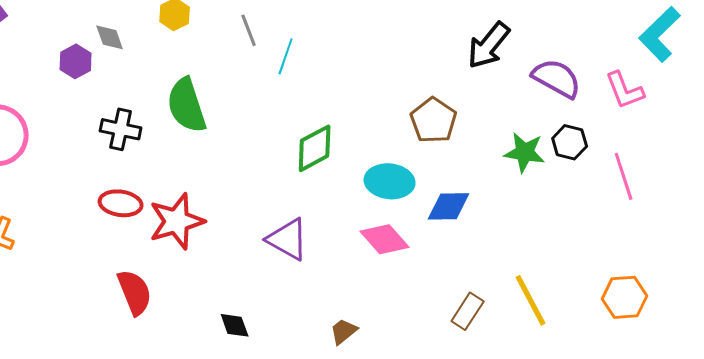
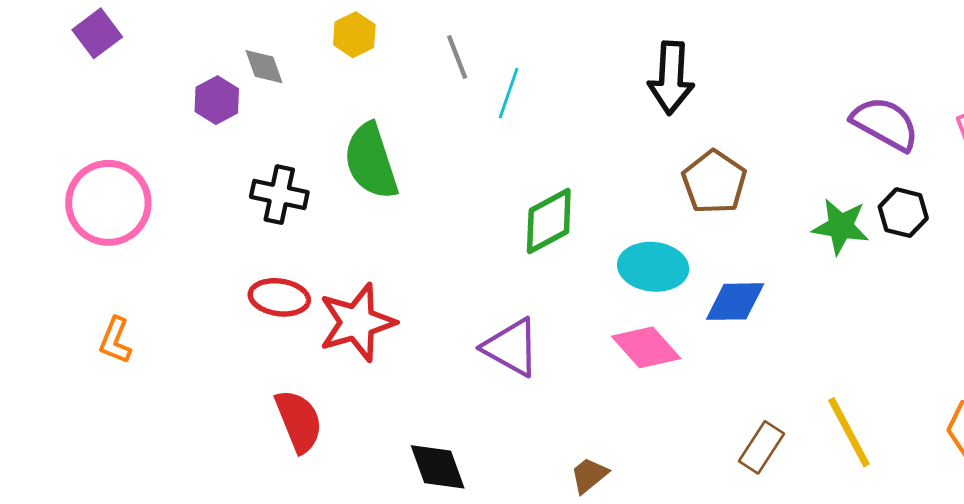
black arrow: (489, 45) -> (671, 78), moved, turned -36
black diamond: (235, 325) -> (438, 467), size x1.4

